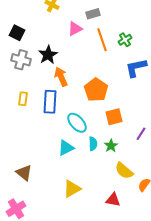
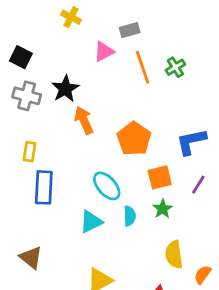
blue L-shape: (136, 68) -> (191, 142), moved
blue rectangle: (50, 102) -> (44, 187), moved
purple line: (141, 134) -> (198, 185), moved
green star: (111, 146) -> (163, 209), moved
yellow semicircle: (124, 171) -> (174, 255), turned 42

